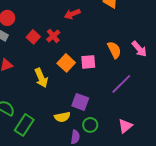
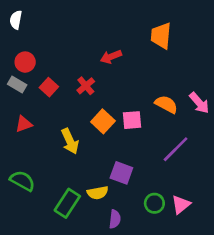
red square: (33, 37) -> (49, 87), moved
orange semicircle: (114, 50) -> (166, 104), turned -36
green rectangle: (24, 125) -> (67, 203), moved
green circle: (90, 125) -> (154, 203), moved

